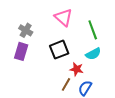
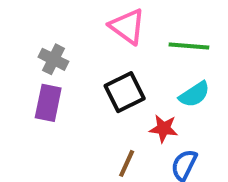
green line: (93, 30) -> (189, 46), turned -60
brown line: (66, 84) -> (127, 163), moved

